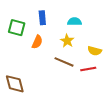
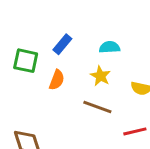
blue rectangle: (42, 18) -> (62, 44), turned 48
red line: (88, 69) -> (135, 131), moved

